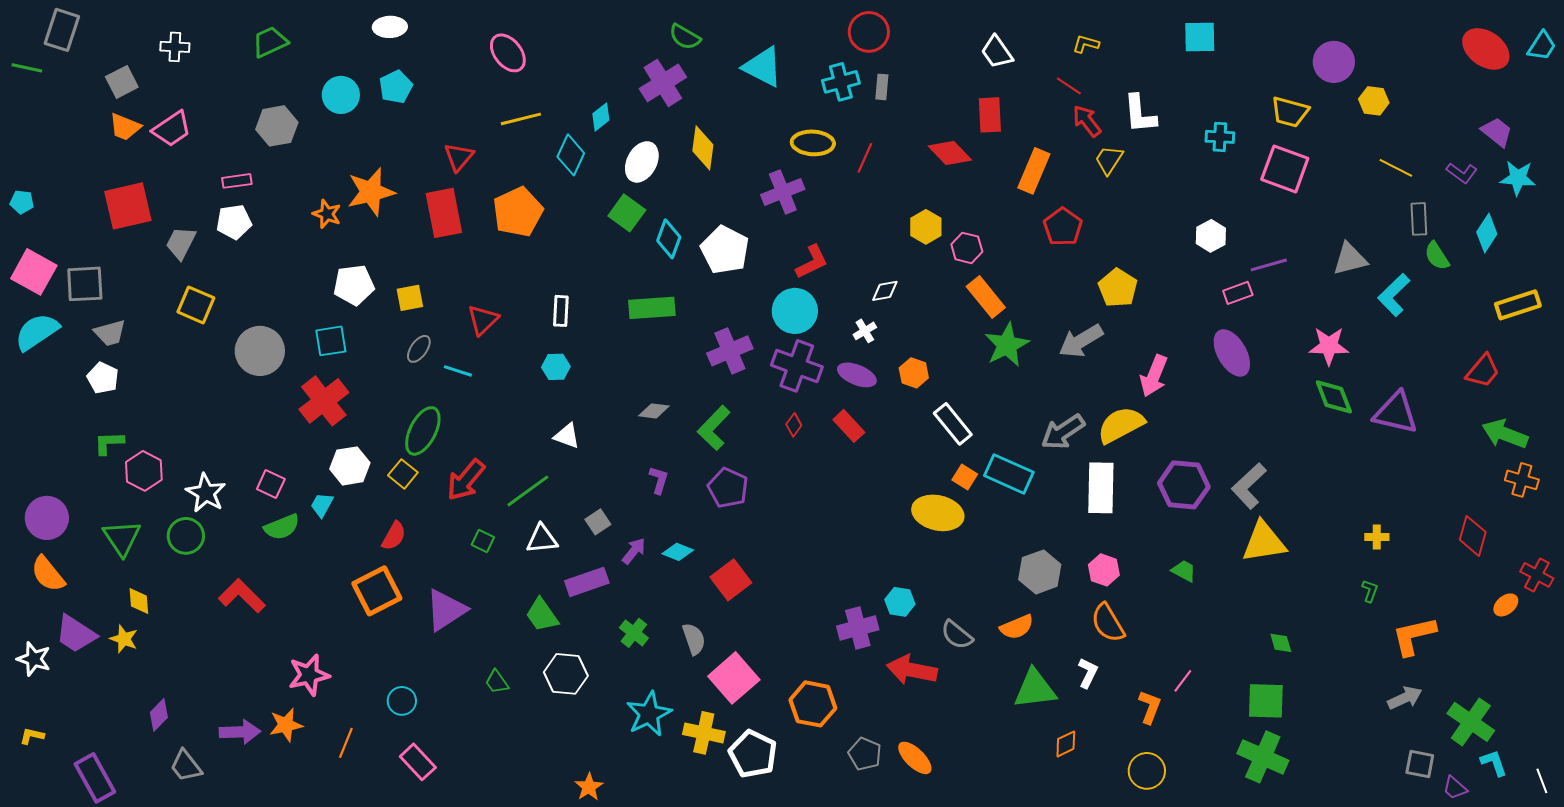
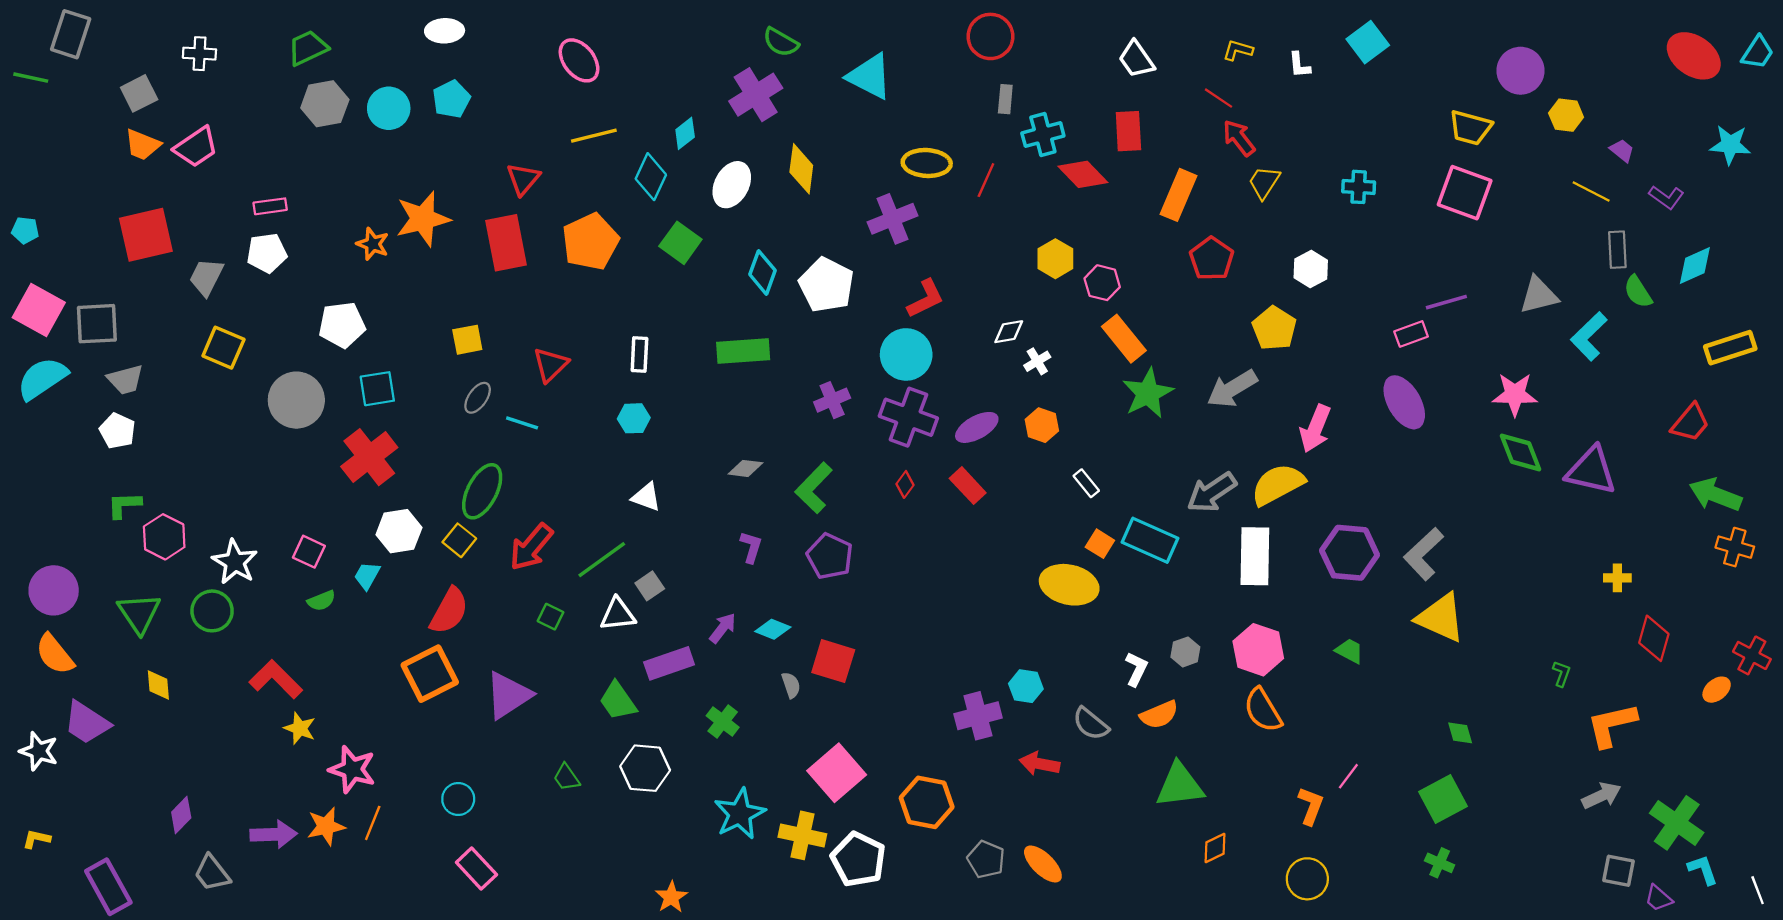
cyan square: (1200, 37) -> (1368, 42), turned -36
cyan cross: (841, 82) -> (1043, 134), moved
white L-shape: (1140, 114) -> (1299, 65), moved, size x0.6
gray hexagon: (277, 126) -> (325, 104), moved
purple trapezoid: (1497, 132) -> (1622, 150), moved, size x0.7
cyan cross: (1220, 137) -> (1359, 187), moved
cyan star: (1518, 178) -> (1730, 145), moved
green square: (627, 213) -> (680, 243), moved
cyan diamond: (1487, 233) -> (1695, 266), turned 33
white hexagon: (1211, 236) -> (1311, 269), moved
white pentagon: (354, 285) -> (342, 325), moved
white cross: (865, 331) -> (1037, 361), moved
purple cross: (730, 351) -> (832, 400), size x0.7
purple ellipse: (857, 375) -> (977, 427), turned -51
white rectangle: (953, 424) -> (1086, 483), size x0.6
gray square: (598, 522) -> (650, 586), moved
green semicircle: (282, 527) -> (321, 601), size x0.7
red semicircle: (394, 536) -> (449, 611), size x1.4
red diamond: (1473, 536) -> (1654, 638), moved
yellow cross: (1377, 537) -> (1617, 578), moved
yellow triangle: (1264, 542) -> (1441, 618), turned 33
pink hexagon: (1104, 570) -> (1258, 650), size x1.4
gray hexagon: (1040, 572) -> (1185, 652), size x0.6
red square: (731, 580) -> (833, 661), turned -36
yellow star: (124, 639) -> (300, 728), moved
gray semicircle: (694, 639) -> (791, 685), moved, size x0.7
red arrow: (912, 670) -> (1040, 764), size x0.7
white L-shape: (1088, 673) -> (1136, 669), moved
pink star: (309, 675) -> (352, 769), turned 30
green square: (1266, 701) -> (1443, 799), turned -30
orange line: (346, 743) -> (373, 823), moved
green cross: (1263, 757) -> (1440, 863), size x0.5

